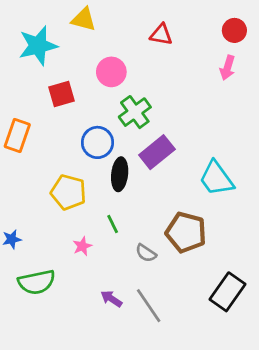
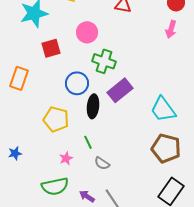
green cross: (135, 112) -> (104, 61), turned -35
brown pentagon: (186, 232) -> (166, 148), moved
gray semicircle: (146, 253) -> (102, 163), moved
green semicircle: (37, 282) -> (55, 186), moved

